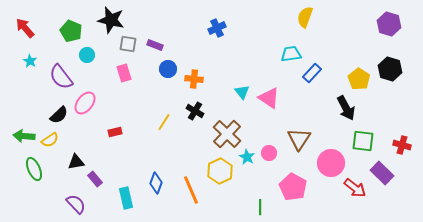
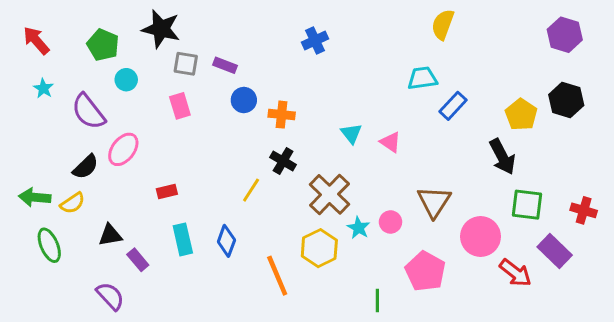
pink triangle: (269, 98) -> (390, 142), size x0.7
yellow line: (164, 122) -> (251, 190), moved
blue diamond: (156, 183) -> (226, 241), moved
cyan rectangle: (126, 198) -> (183, 239), moved

